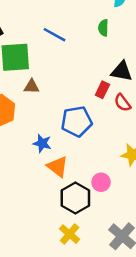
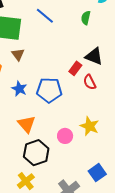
brown triangle: (32, 87) -> (18, 55), turned 40
blue star: (42, 143) -> (19, 89), moved
pink circle: (101, 182) -> (65, 136), moved

